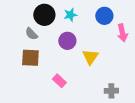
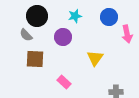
black circle: (44, 15) -> (37, 16), moved
gray semicircle: (31, 34) -> (26, 35), moved
purple circle: (67, 41) -> (63, 37), moved

